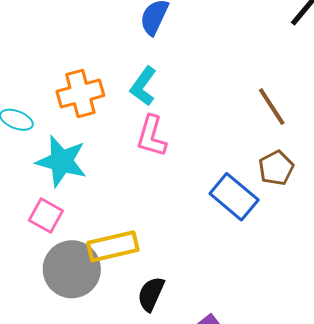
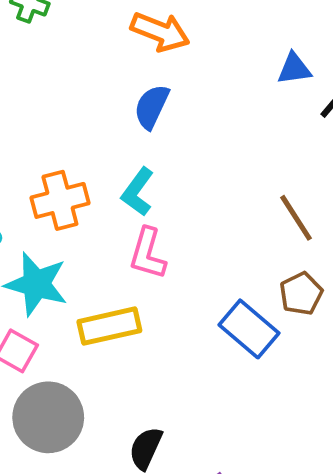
yellow rectangle: (113, 246) -> (109, 326), moved

